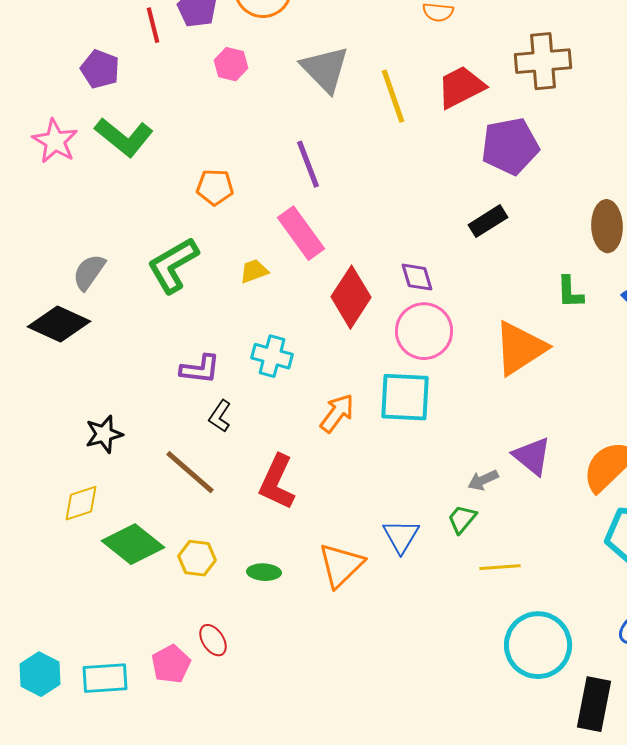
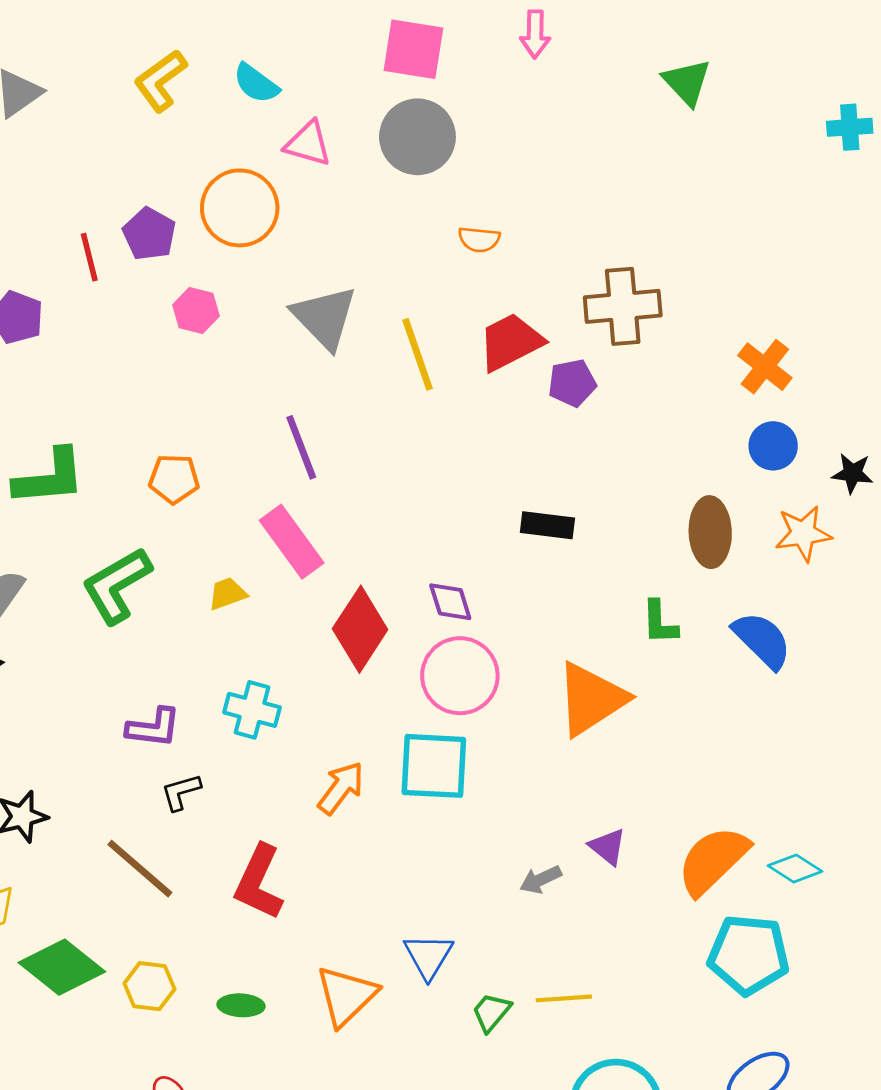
green L-shape: (124, 137) -> (50, 477), moved, turned -44
purple pentagon: (510, 146) -> (572, 383), moved, size x0.6
black rectangle: (488, 221) -> (547, 525), turned 39
black L-shape: (220, 416) -> (181, 792), turned 40
purple triangle: (532, 456) -> (608, 847), size x0.7
green trapezoid: (462, 519) -> (491, 1012), moved

